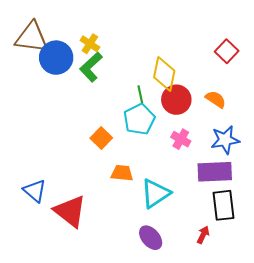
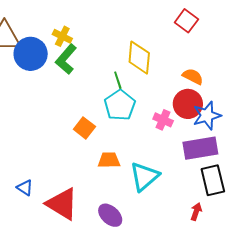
red square: (227, 51) -> (186, 21), moved
red circle: (176, 100) -> (188, 104), moved
blue triangle: (35, 191) -> (25, 188), size x0.7
purple ellipse: (151, 238) -> (110, 215), moved

